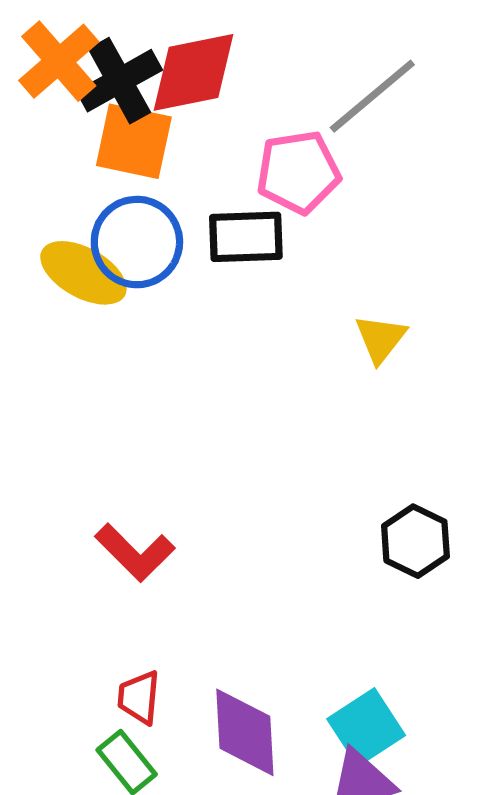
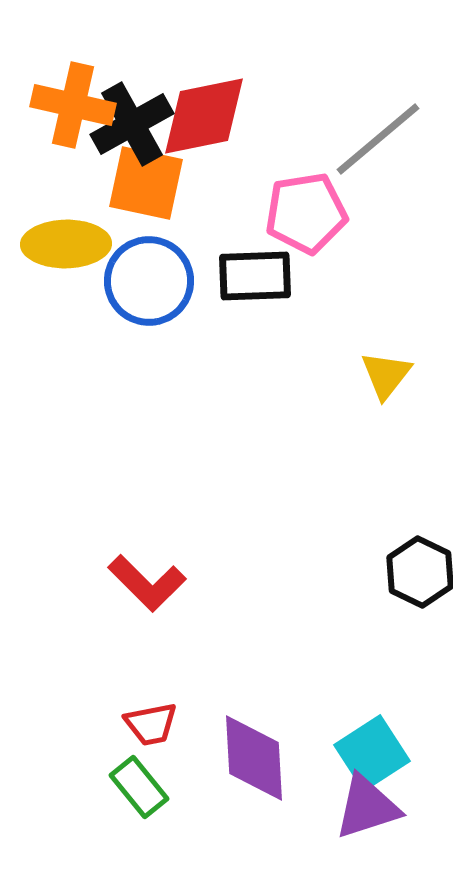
orange cross: (59, 61) -> (73, 105), turned -36
yellow ellipse: (83, 273) -> (66, 244), moved, turned -30
red trapezoid: (139, 697) -> (151, 724), turned -106

